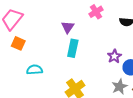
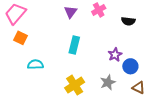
purple triangle: (68, 27) -> (71, 12), moved
gray star: (120, 87) -> (108, 82), moved

